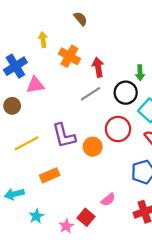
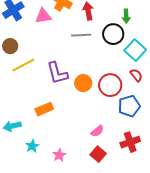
pink triangle: (35, 85) -> (43, 16), moved
gray line: (90, 94) -> (81, 35), turned 30
red circle: (118, 129) -> (110, 85), moved
yellow line: (26, 143) -> (23, 65), moved
red square: (86, 217) -> (98, 154), moved

